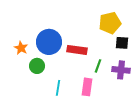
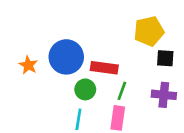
green circle: (37, 66) -> (85, 89), moved
green line: (98, 66) -> (122, 91), moved

